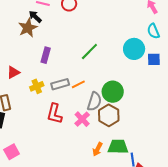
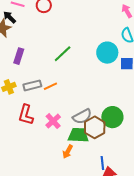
green circle: (113, 92) -> (112, 117), moved
gray semicircle: (94, 101) -> (82, 116), moved, turned 42
brown hexagon: (109, 115) -> (95, 127), moved
green trapezoid: (118, 147) -> (78, 135), moved

